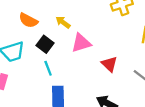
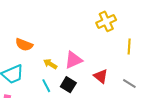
yellow arrow: (63, 22) -> (50, 64), moved
black square: (45, 44) -> (68, 85), moved

